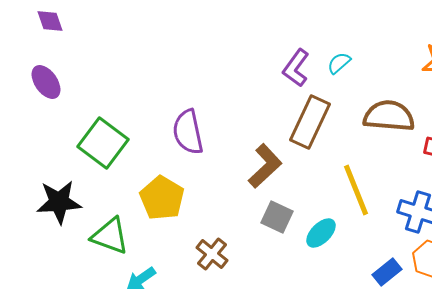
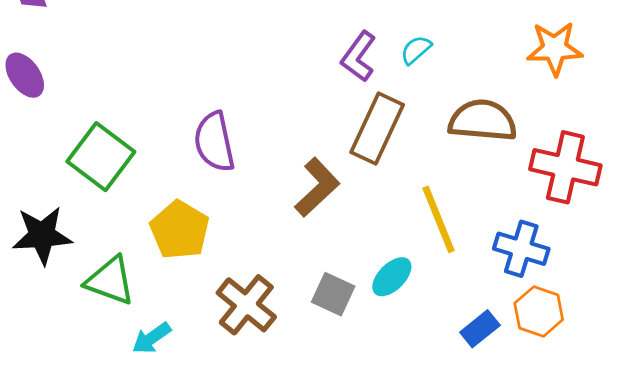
gray square: (277, 217) -> (333, 294), moved
brown cross: (212, 254) -> (246, 305), size x1.4

